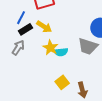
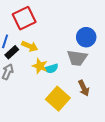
yellow square: (62, 82) -> (58, 99), size x1.6
brown arrow: (82, 90) -> (84, 88), moved

